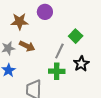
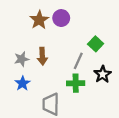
brown star: (19, 21) -> (39, 20), moved, turned -30
brown arrow: (27, 46) -> (42, 56), turned 63

